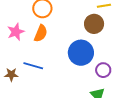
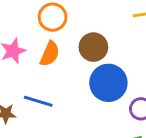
brown circle: (94, 24) -> (93, 47), moved

